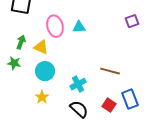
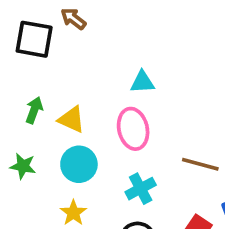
pink ellipse: (55, 26) -> (133, 129), moved
green star: (14, 63) -> (23, 166), moved

